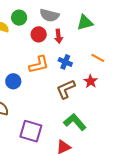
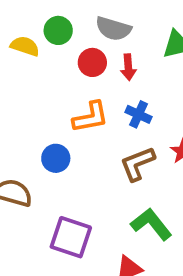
blue circle: (13, 81) -> (56, 158), moved

